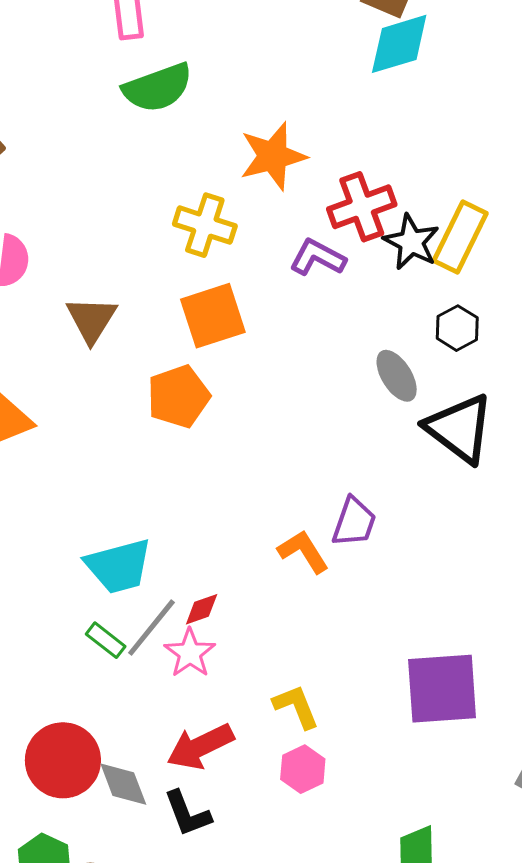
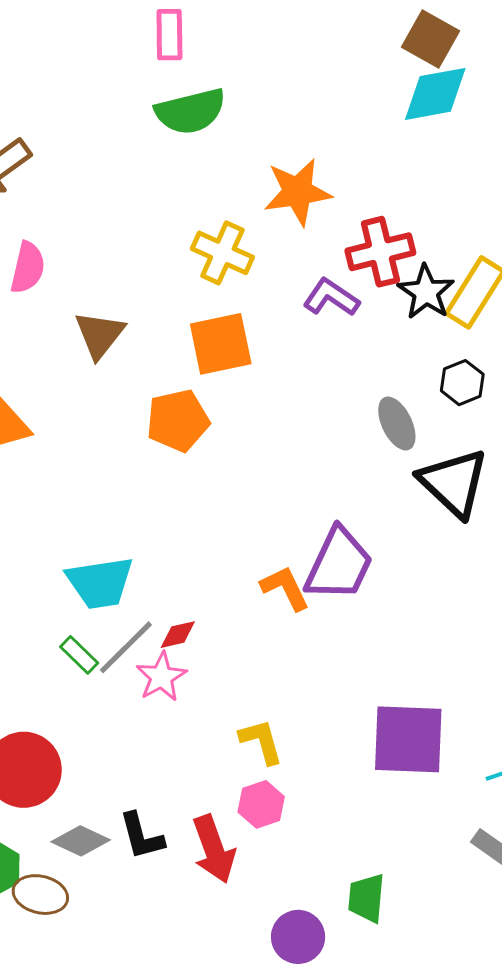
purple trapezoid: (354, 522) -> (339, 564), size x1.5
red arrow: (200, 746) -> (214, 849), moved, turned -90
gray diamond: (123, 784) -> (81, 841), moved, turned -50

